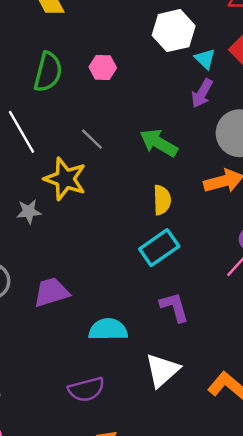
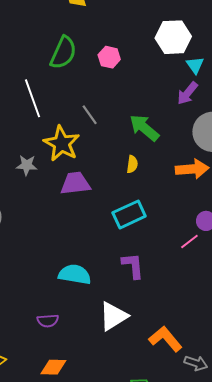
yellow semicircle: (162, 200) -> (132, 164), moved, size x0.7
purple trapezoid: (51, 292) -> (75, 183), moved
purple semicircle: (86, 389) -> (48, 321), size x0.7

